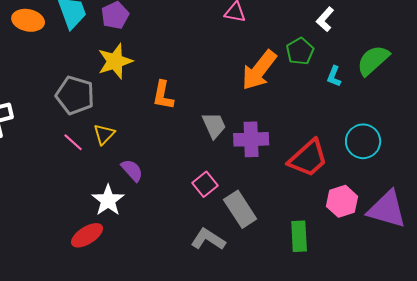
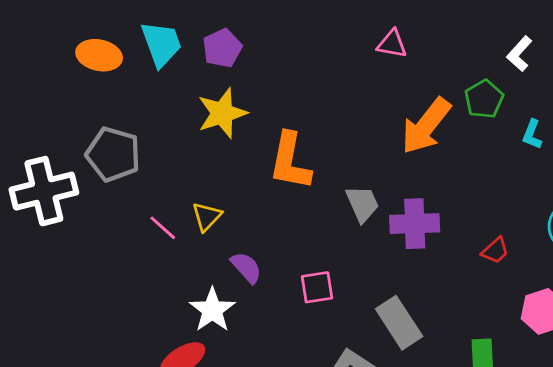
gray pentagon: (75, 95) -> (113, 154), moved
orange L-shape: (163, 95) -> (290, 161), size x1.4
red trapezoid: (308, 158) -> (495, 250), size x0.5
pink square: (205, 184) -> (317, 287), moved, turned 30

